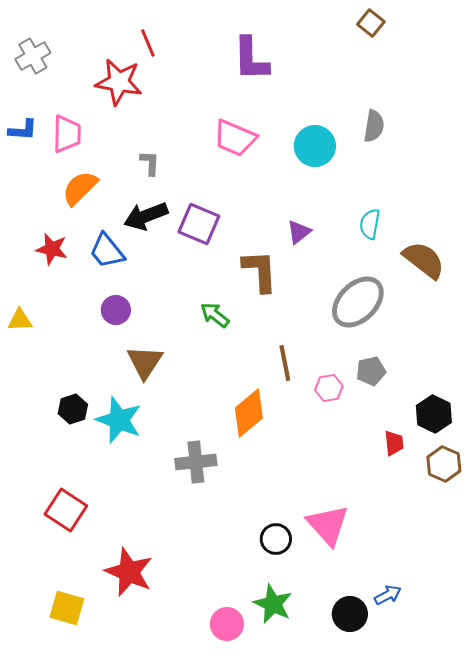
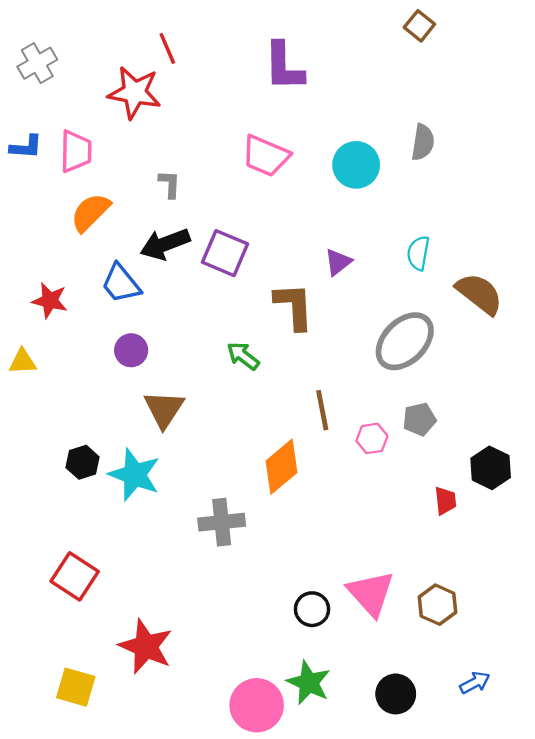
red star: (52, 249) -> (50, 301), moved
brown hexagon: (444, 464) -> (438, 605), moved
blue arrow: (388, 595) -> (475, 683), moved
pink circle: (227, 624) -> (257, 705), size x1.4

